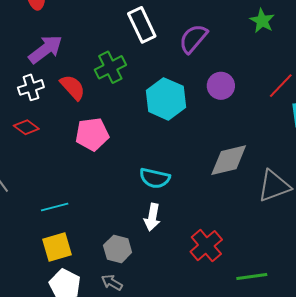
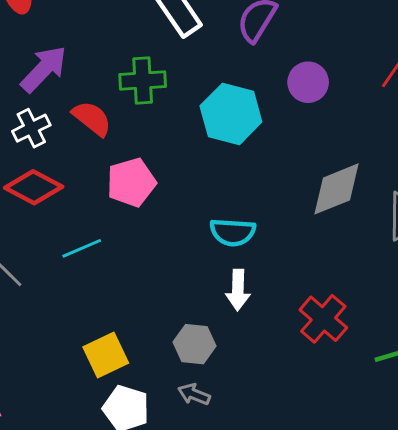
green cross: (110, 67) -> (143, 80), turned 32
red diamond: (26, 127) -> (34, 187), size x1.5
cyan line: (55, 207) -> (82, 248), moved

